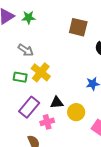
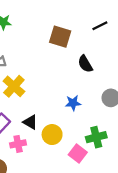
black triangle: (57, 103) -> (30, 122), turned 32

